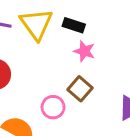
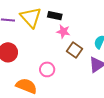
brown square: (80, 89) -> (74, 50), moved

